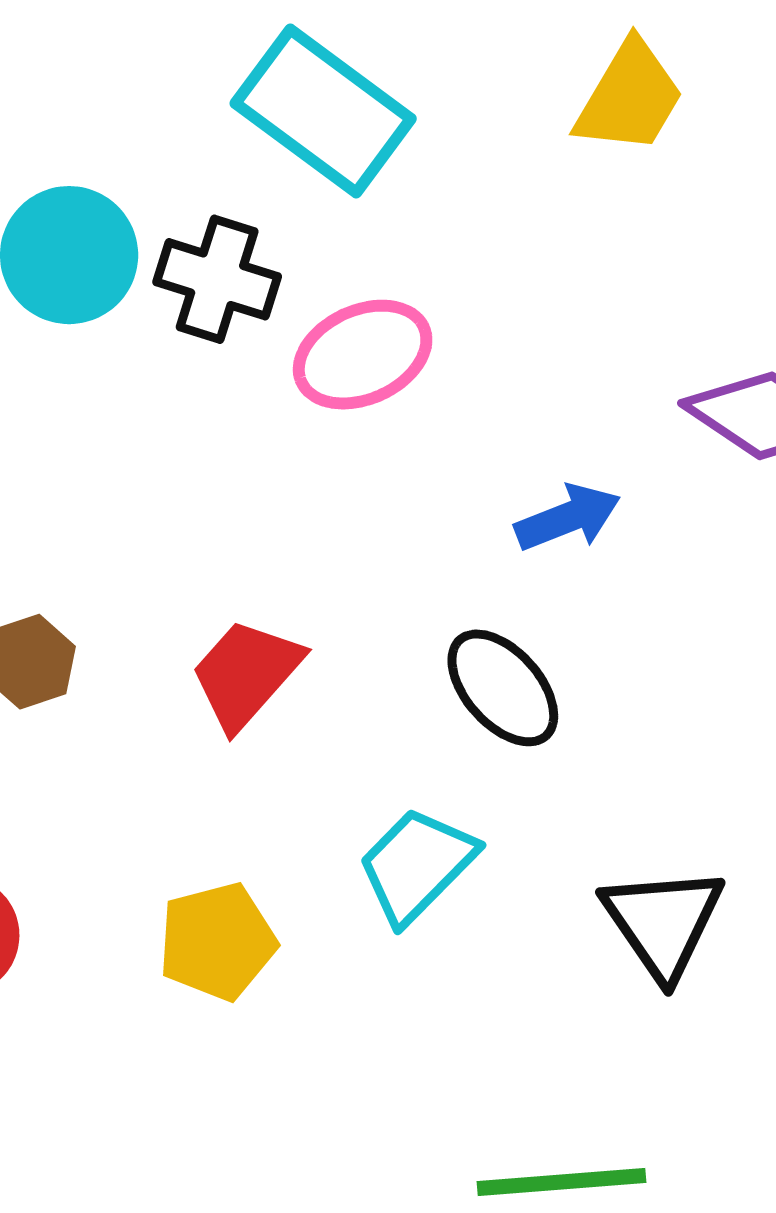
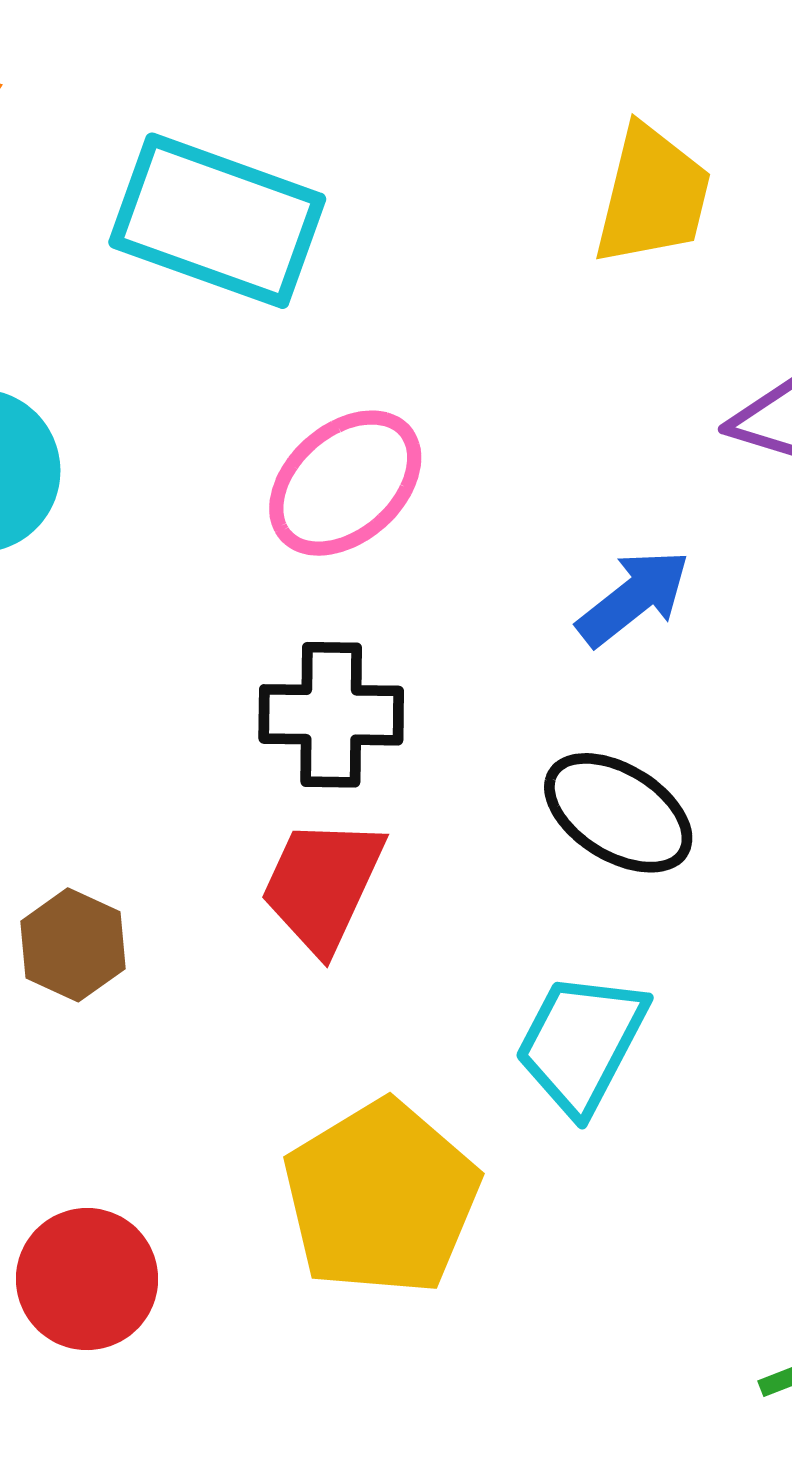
yellow trapezoid: (630, 97) -> (653, 195), moved
black cross: (217, 279) -> (331, 715), moved
yellow pentagon: (217, 942) -> (381, 1198), size x1.4

